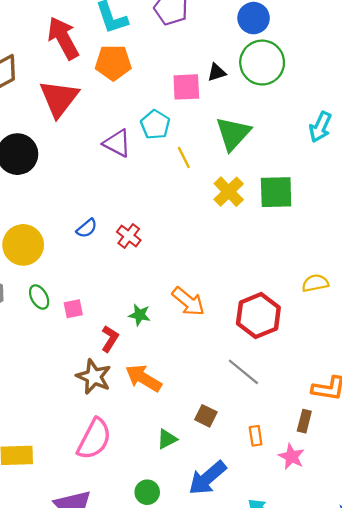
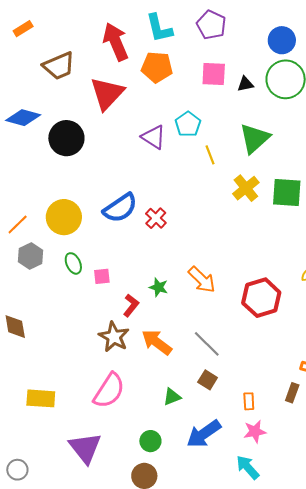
pink square: (186, 87) -> (214, 74), moved
blue semicircle: (87, 228) -> (120, 208), size x1.8
gray line: (243, 372) -> (207, 344), moved
pink star: (292, 457) -> (255, 432), moved, turned 30

